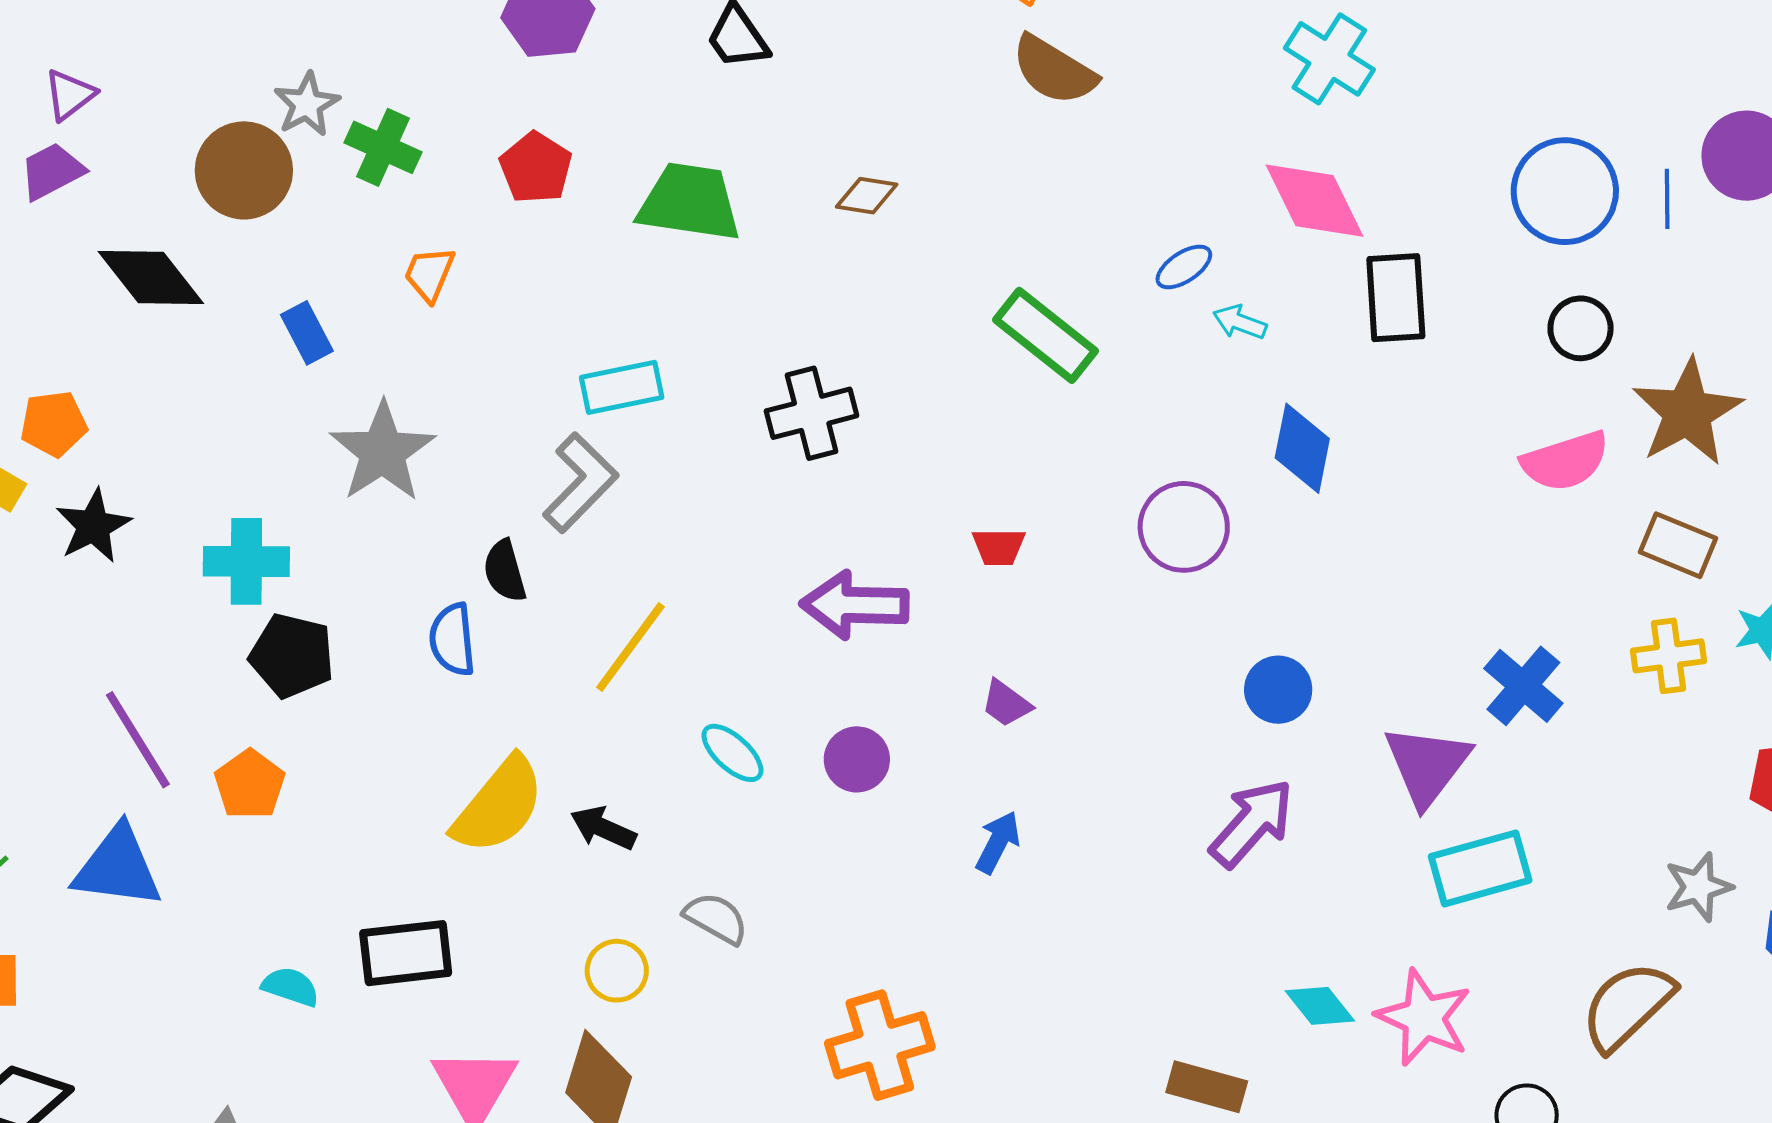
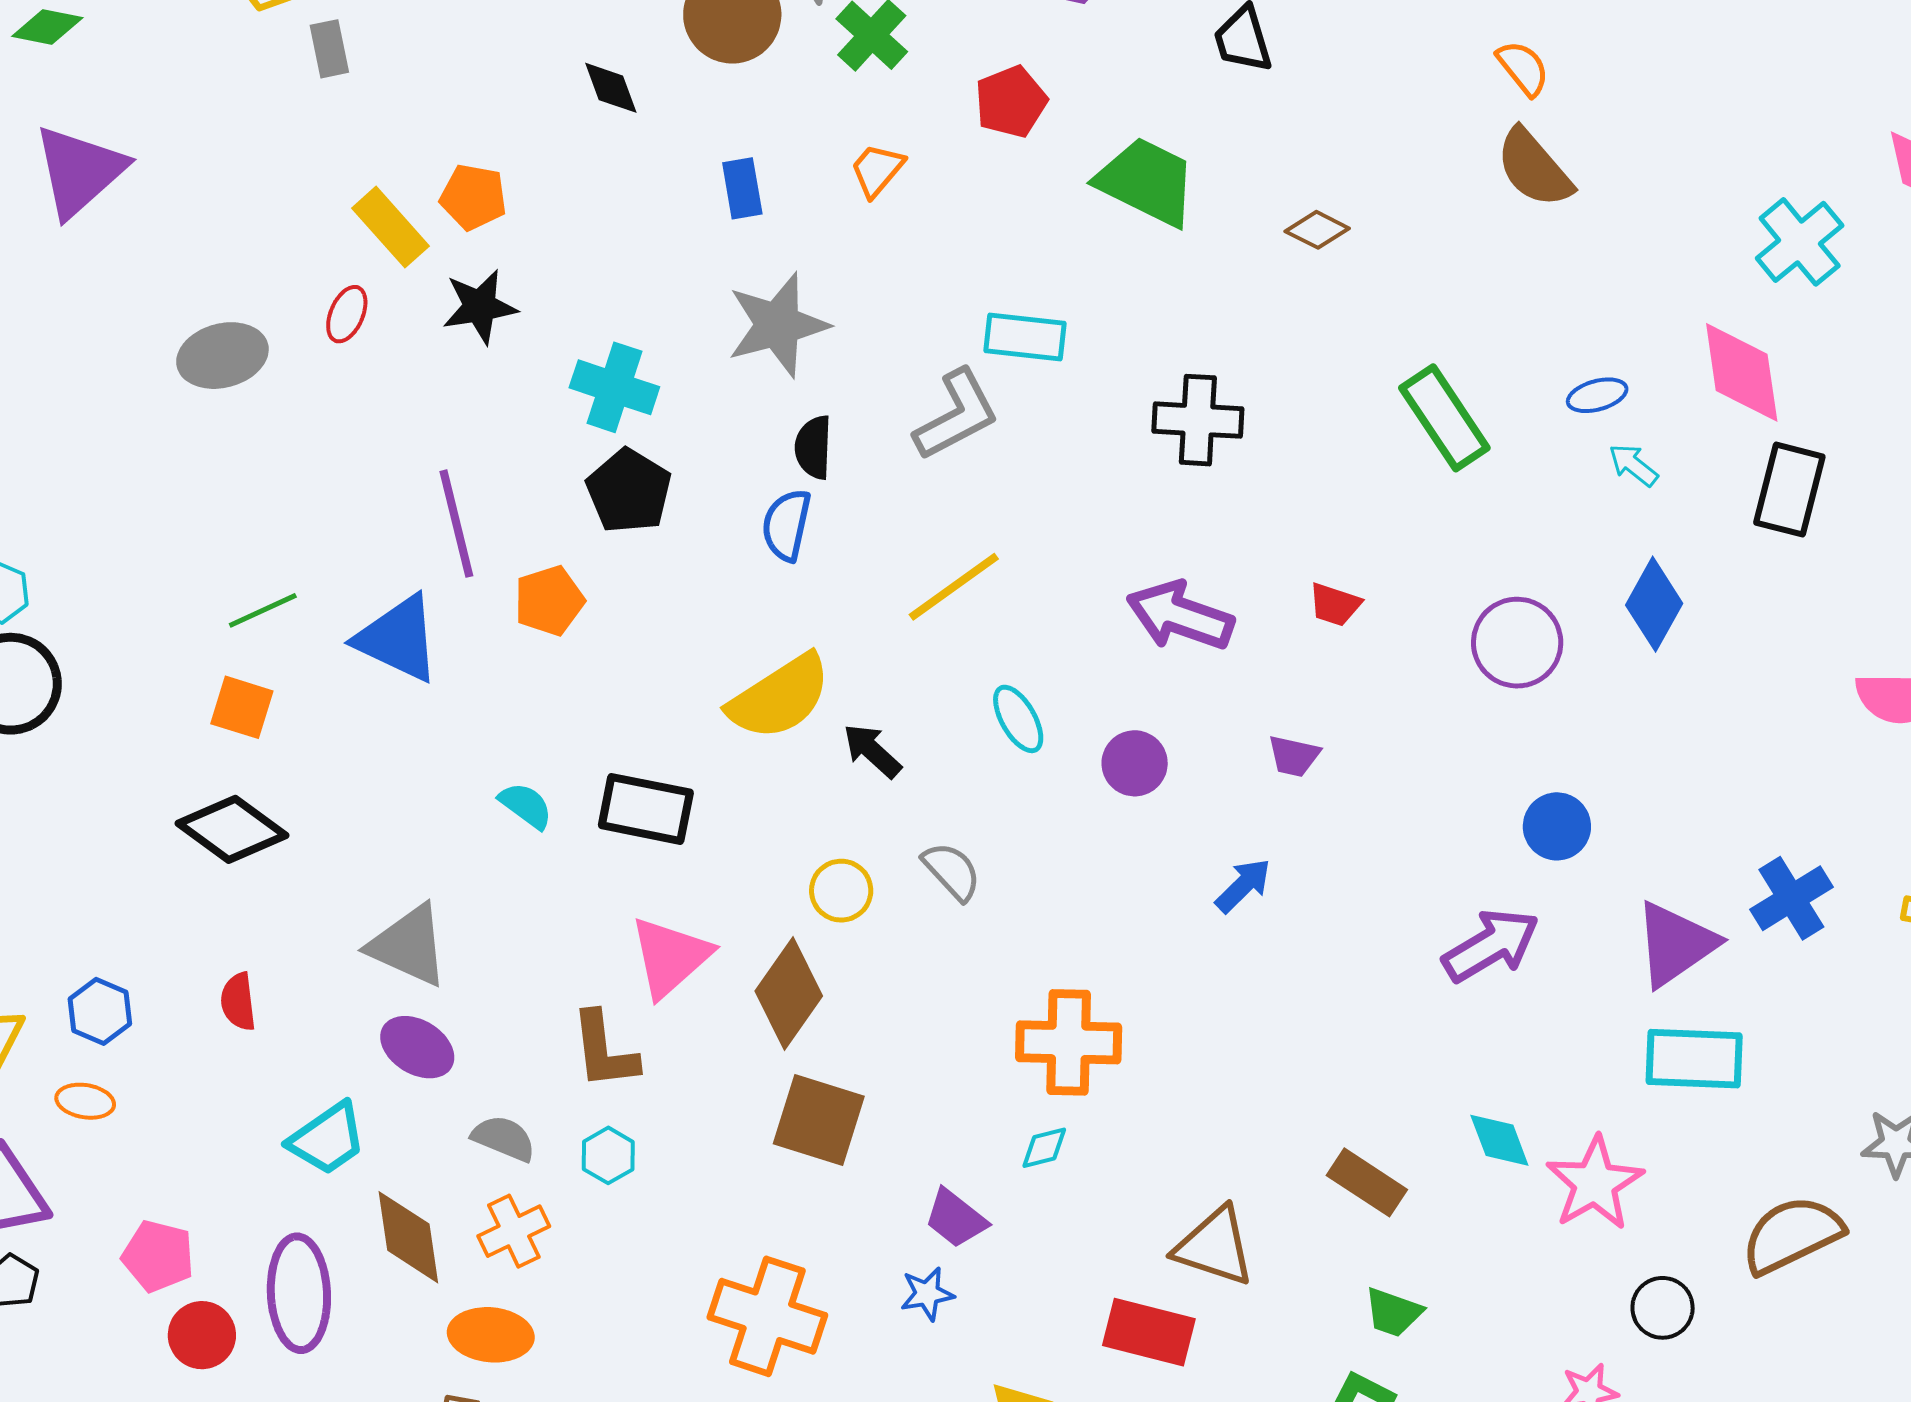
black diamond: (151, 278) -> (611, 88), size x0.6
black semicircle: (505, 571) -> (813, 447), moved
purple trapezoid: (1006, 703) -> (1294, 756), turned -42

